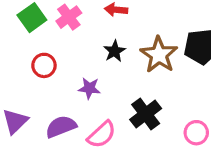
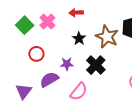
black cross: (146, 114) -> (96, 65), moved
purple semicircle: (61, 127) -> (49, 79), moved

